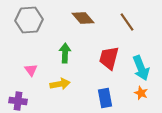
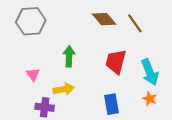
brown diamond: (83, 18) -> (104, 19), moved
purple cross: (18, 101) -> (45, 107), moved

